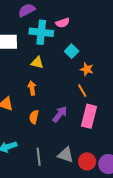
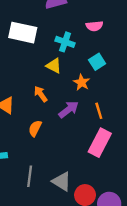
cyan cross: (41, 32) -> (65, 42), moved, size x0.7
orange star: (87, 69) -> (82, 82), moved
orange arrow: (32, 88) -> (41, 94), turned -40
purple arrow: (60, 114) -> (69, 110), moved

